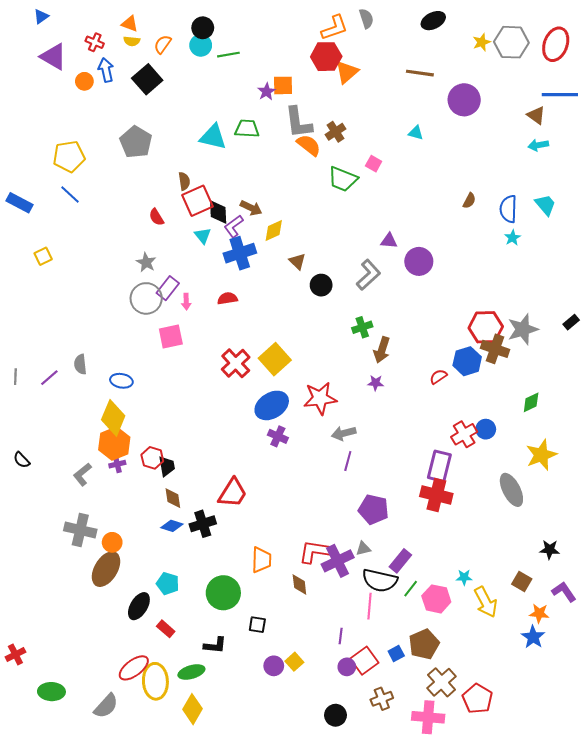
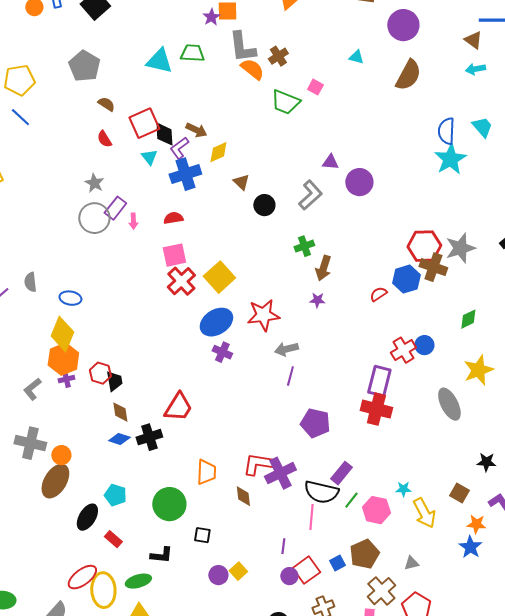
brown semicircle: (184, 181) -> (106, 104), moved, turned -48
brown semicircle: (469, 201) -> (408, 75), moved, size x2.0
cyan star: (512, 238) -> (450, 159), size x2.0
pink square: (171, 337) -> (174, 255), moved
gray triangle: (363, 549) -> (411, 563), moved

